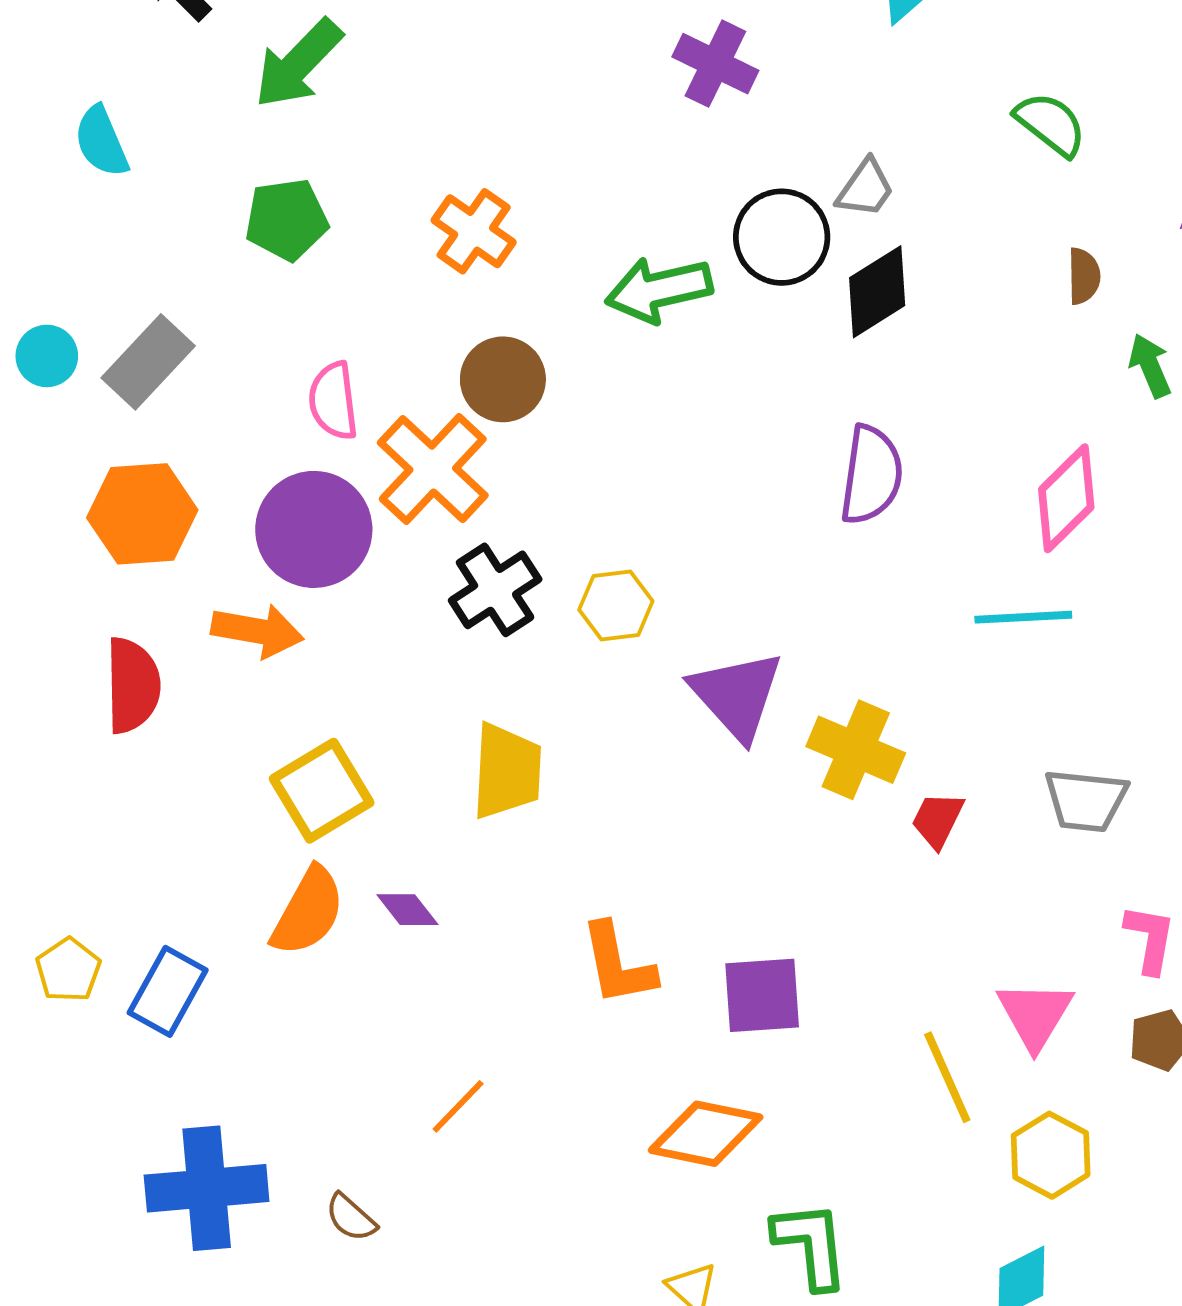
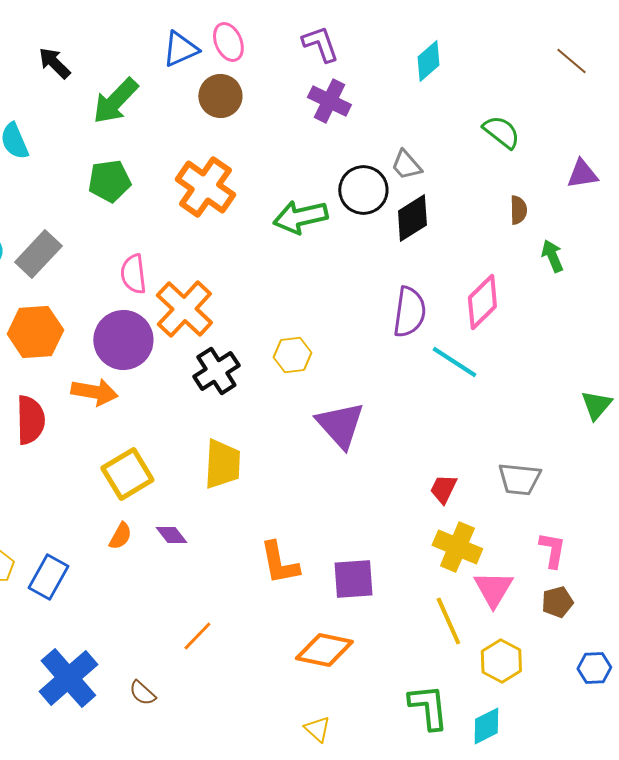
gray trapezoid: (865, 188) -> (406, 165), turned 104
orange cross: (474, 231) -> (205, 187), size x1.4
brown circle: (503, 379) -> (220, 96), moved
pink diamond: (1066, 498) -> (482, 302), moved
yellow hexagon: (616, 605) -> (292, 355), moved
cyan line: (1023, 617) -> (454, 362), moved, turned 36
yellow cross: (856, 750) -> (457, 547), moved
orange semicircle: (308, 912) -> (120, 536), size x0.6
blue cross: (207, 1188) -> (68, 678), turned -36
green L-shape: (811, 1245) -> (428, 707), moved

